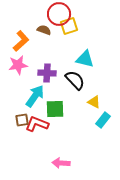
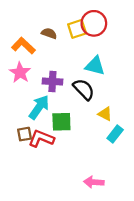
red circle: (59, 14) -> (94, 23), moved
orange L-shape: (21, 41) -> (23, 46), turned -95
pink star: (18, 65) -> (20, 73), turned -30
pink arrow: (61, 163) -> (94, 182), moved

